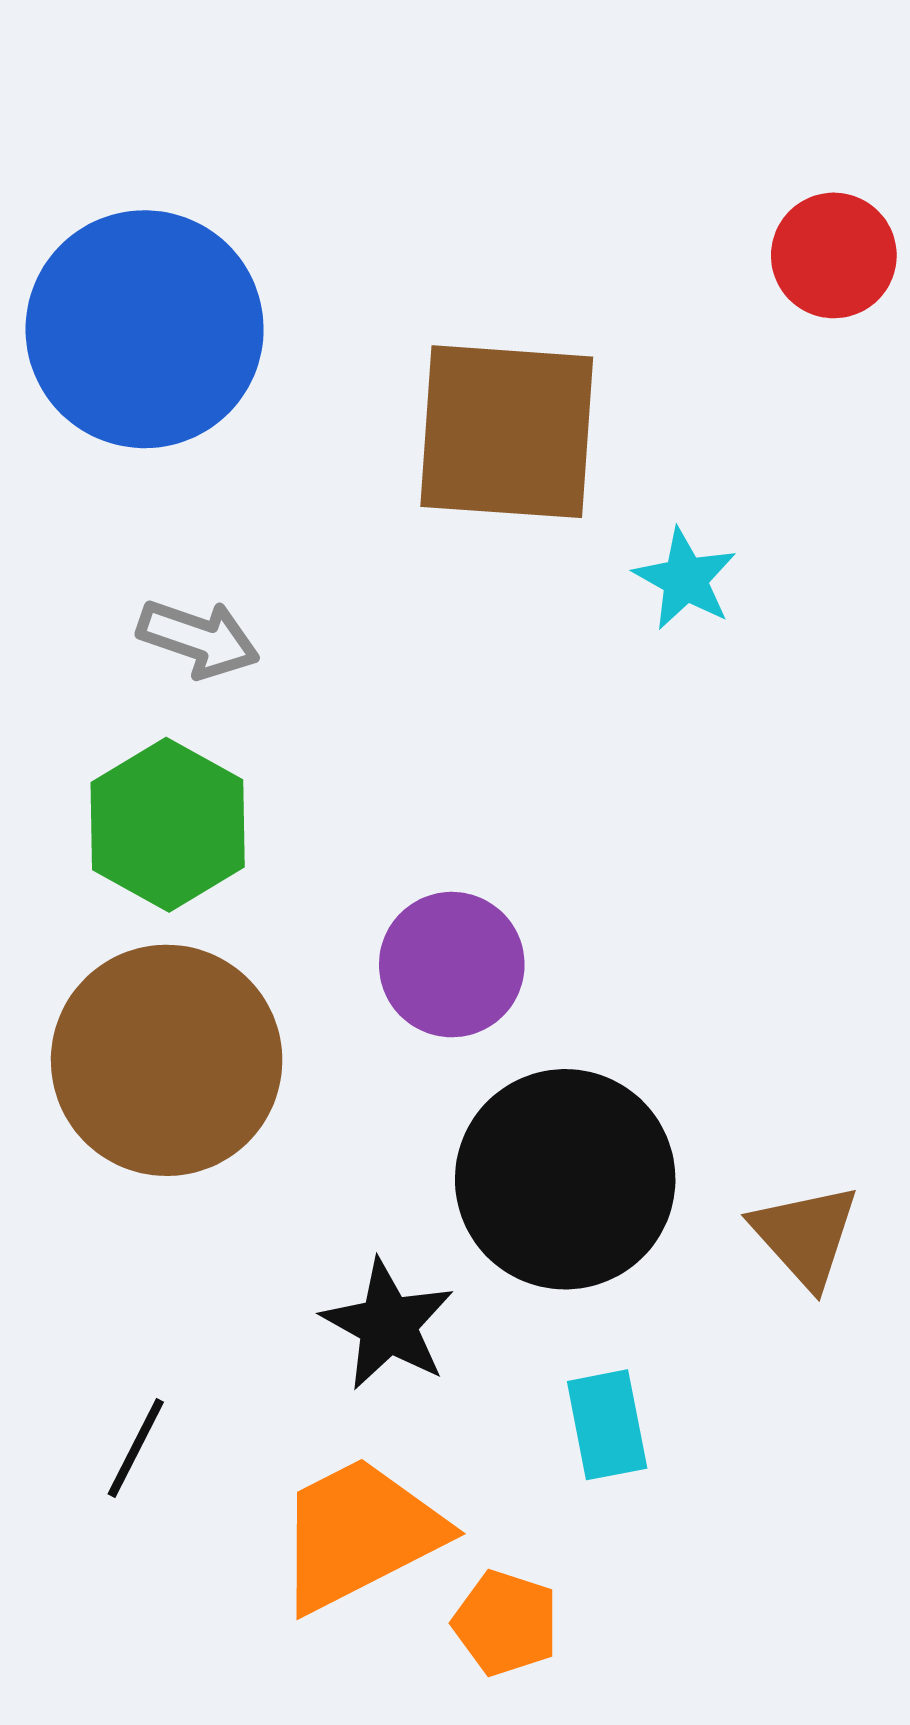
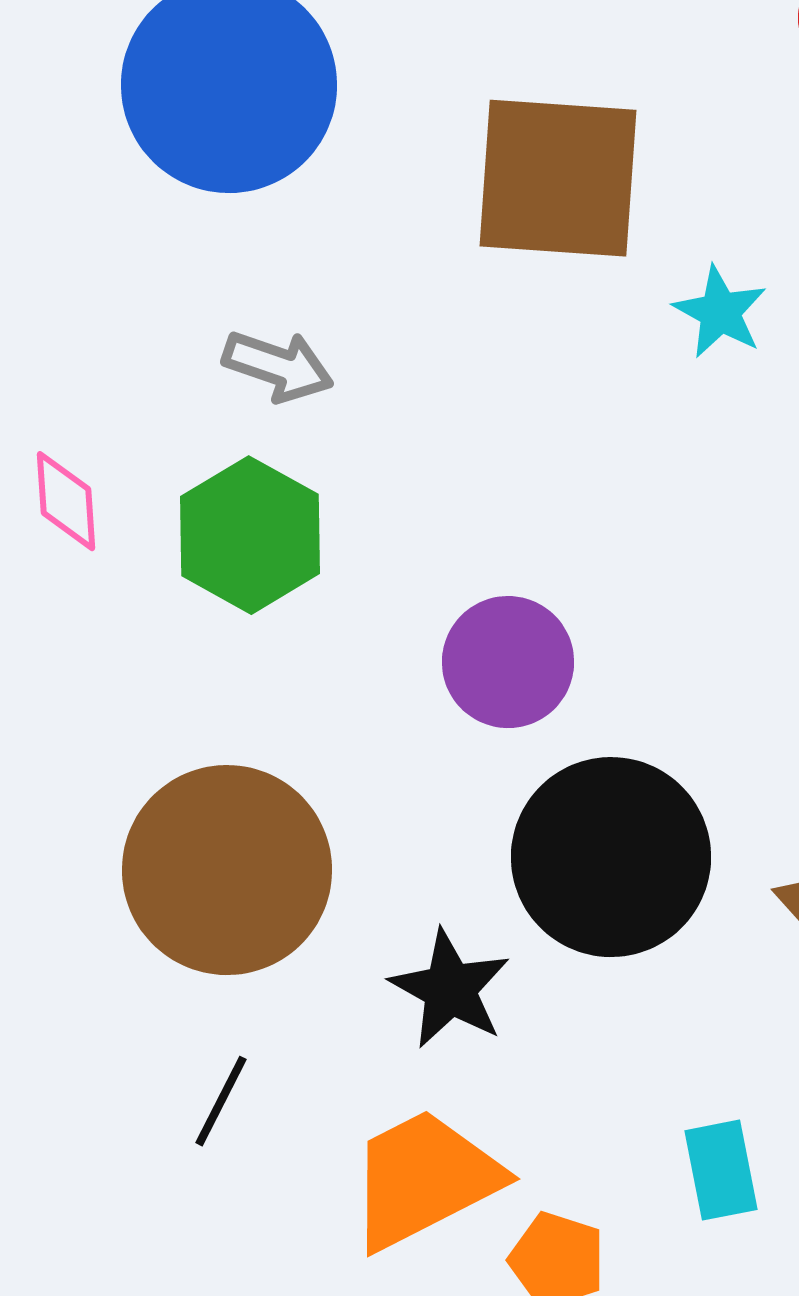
brown circle: (167, 1060) -> (227, 870), moved
cyan rectangle: (607, 1425) -> (721, 1170), moved

